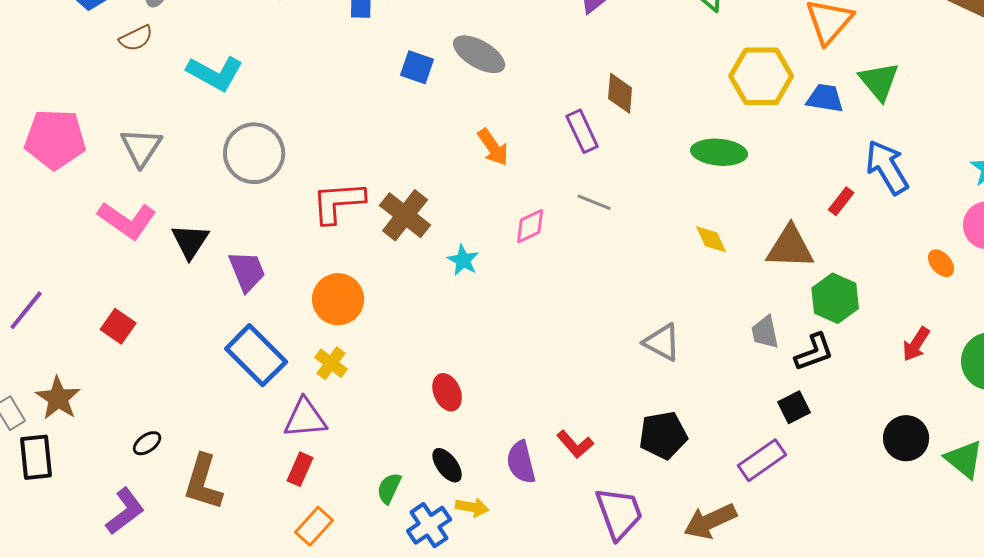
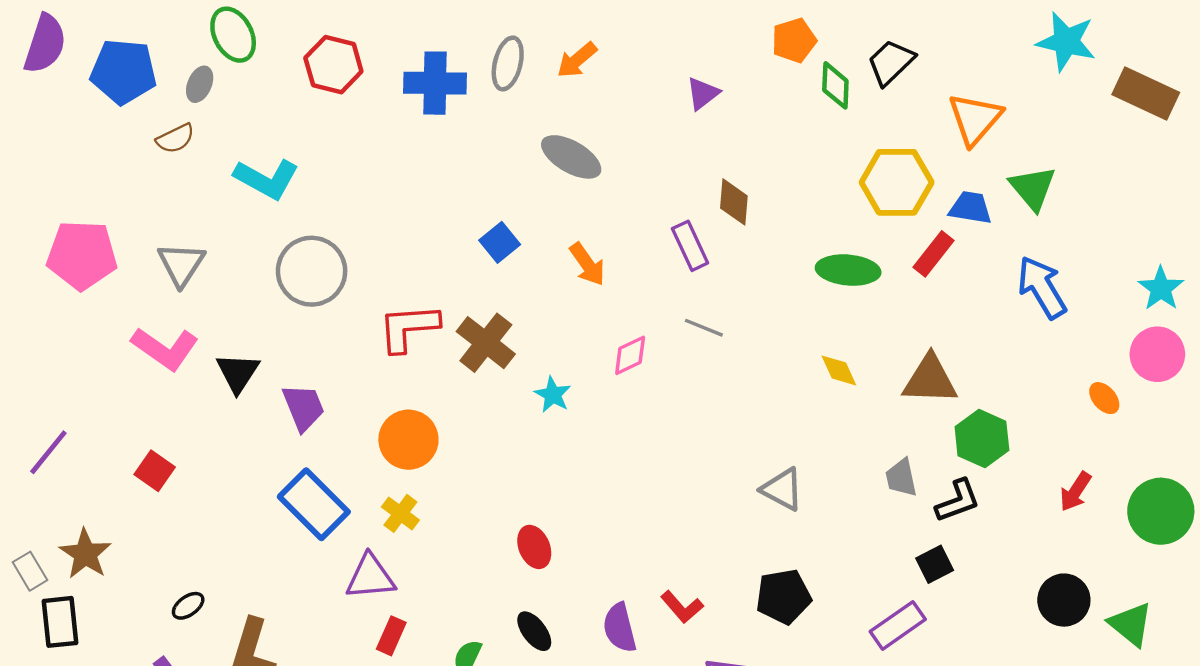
blue square: (417, 67) -> (500, 242), moved, turned 32
red rectangle: (841, 201) -> (934, 254), moved, size x1.4
red rectangle: (300, 469) -> (391, 636), moved

